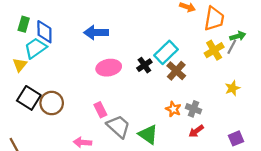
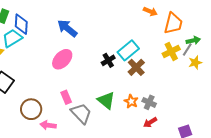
blue arrow: (96, 33) -> (67, 28), turned 35
pink ellipse: (109, 68) -> (62, 59), moved, turned -40
yellow star: (232, 88) -> (195, 62), moved
brown circle: (52, 103) -> (31, 109), moved
green triangle: (148, 134) -> (106, 100), moved

